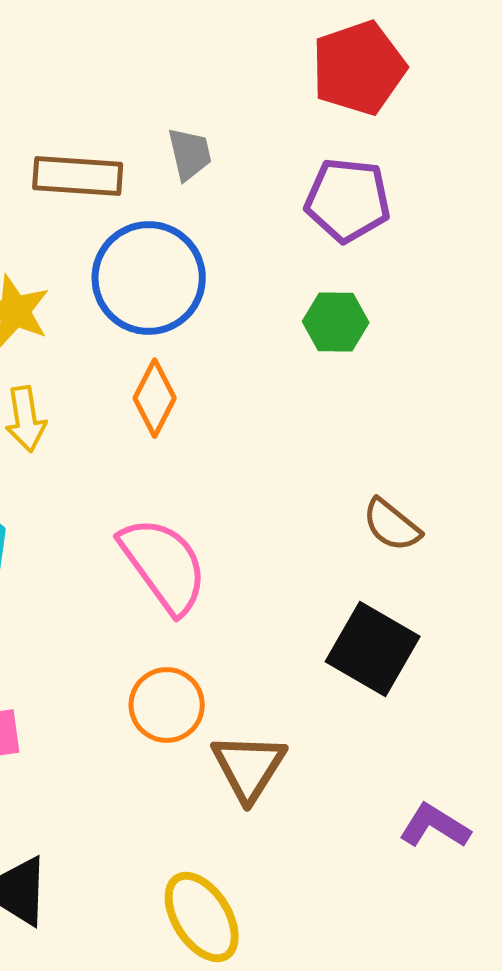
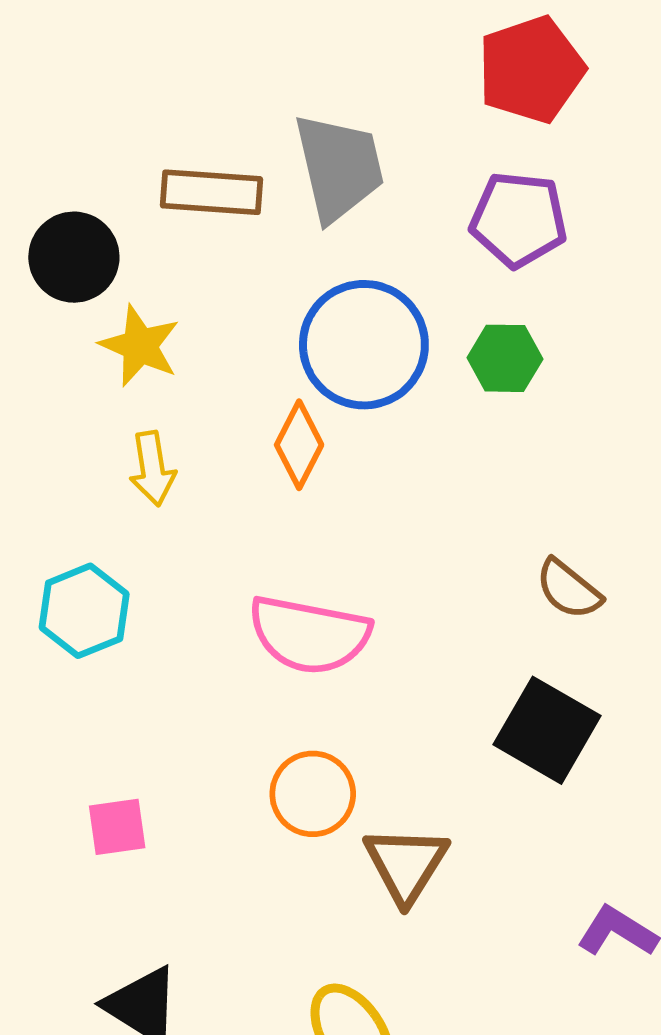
gray trapezoid: (190, 154) -> (339, 167), size x1.8
blue circle: (149, 278) -> (364, 345), moved
pink semicircle: (164, 565) -> (309, 635), turned 137

